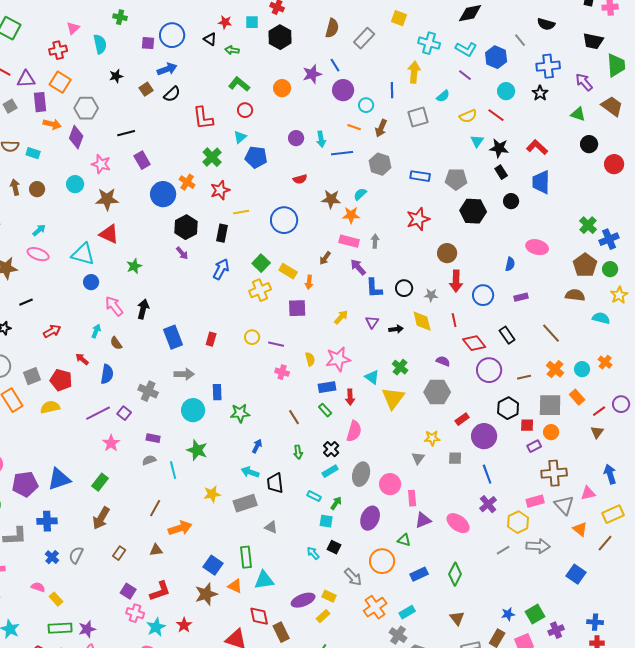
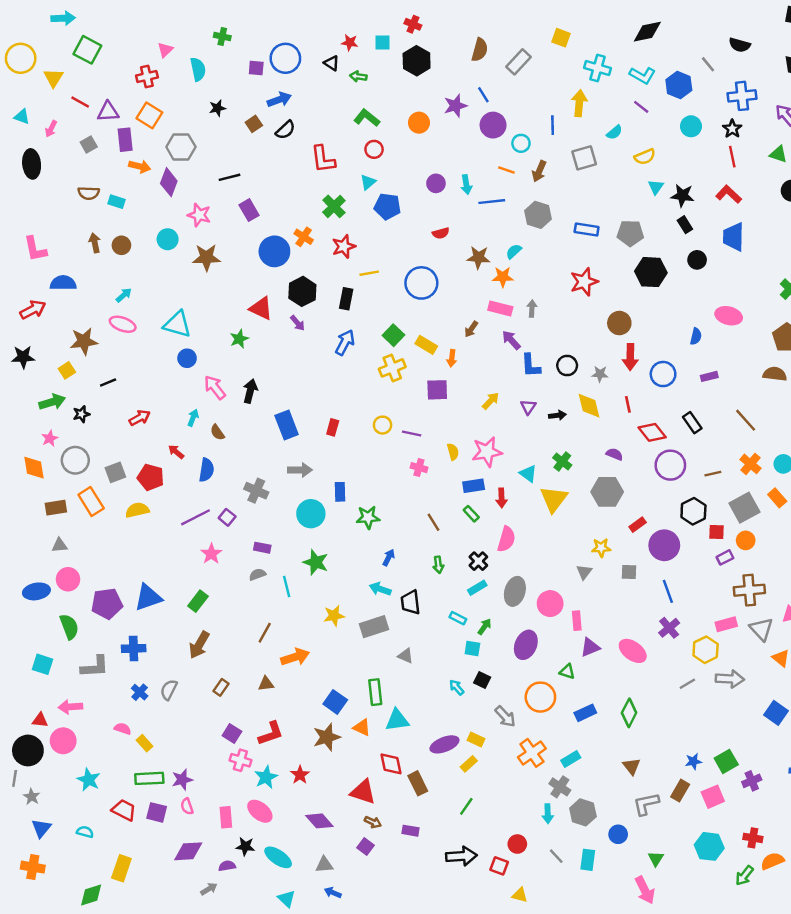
red line: (496, 115) -> (732, 157), moved, turned 42
red triangle: (109, 234) -> (261, 308), moved
gray square: (550, 405) -> (744, 508), turned -30

